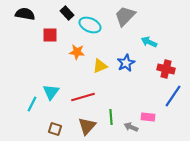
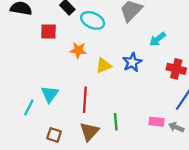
cyan arrow: (149, 42) -> (158, 39), turned -63
red line: (83, 97) -> (85, 100), turned -70
gray arrow: (131, 127) -> (176, 127), moved

